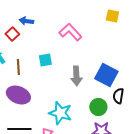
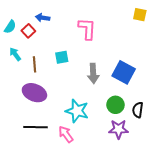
yellow square: (112, 16) -> (140, 15), moved
pink L-shape: (70, 32) -> (87, 29), turned 45
black semicircle: (118, 96) -> (138, 110), moved

